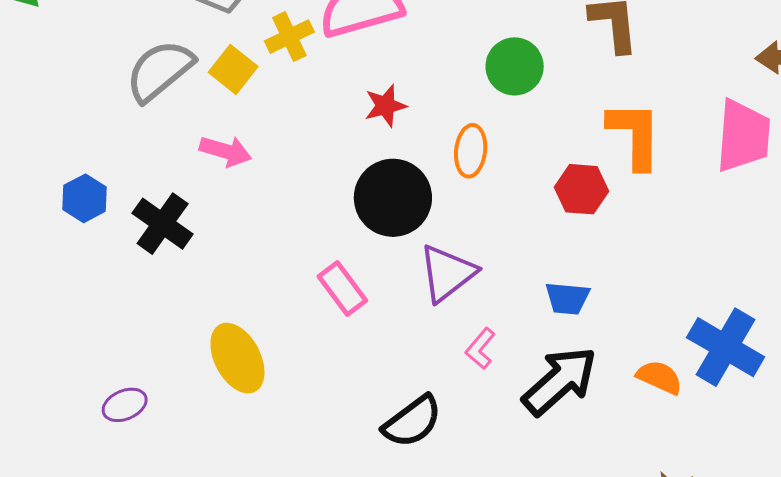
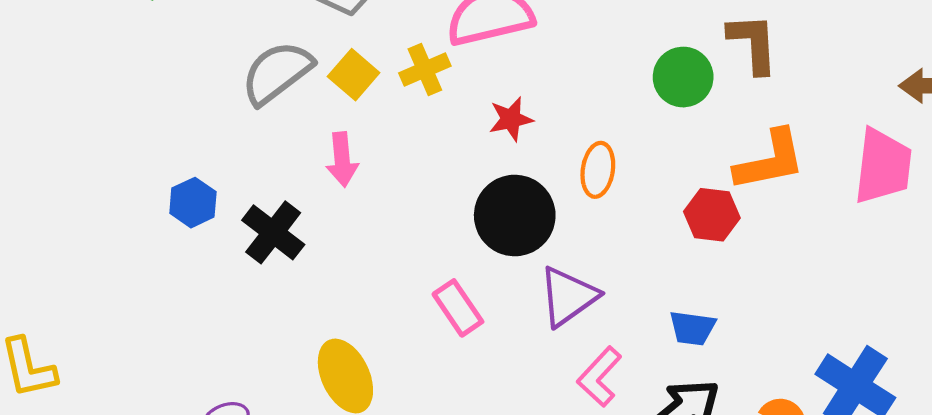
yellow cross: (289, 37) -> (425, 70), moved
green circle: (515, 66) -> (683, 77), moved
orange L-shape: (635, 135) -> (770, 160), turned 76
pink arrow: (226, 151) -> (342, 159), turned 66
pink L-shape: (480, 349) -> (599, 377), size x1.4

